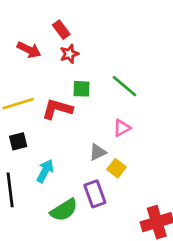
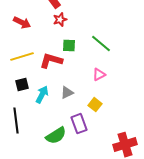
red arrow: (29, 50) -> (22, 23), moved
gray triangle: (98, 152) -> (67, 93), moved
cyan arrow: (45, 171) -> (42, 95), moved

